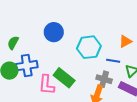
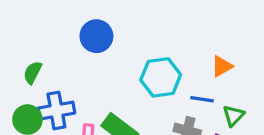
blue circle: (54, 32) -> (96, 36), moved

